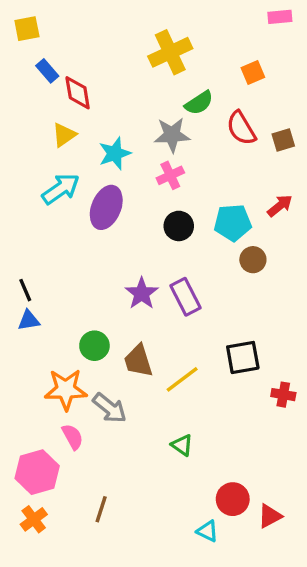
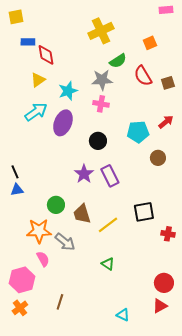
blue rectangle: (47, 71) -> (28, 42), turned -48
pink cross: (170, 175) -> (101, 104), turned 35
black circle: (179, 226) -> (98, 141), moved
brown circle: (253, 260) -> (158, 158), moved
red circle: (233, 499) -> (164, 283), moved

